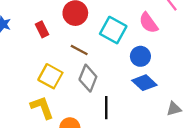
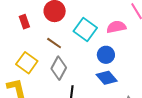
pink semicircle: (149, 23) -> (116, 27), turned 108

